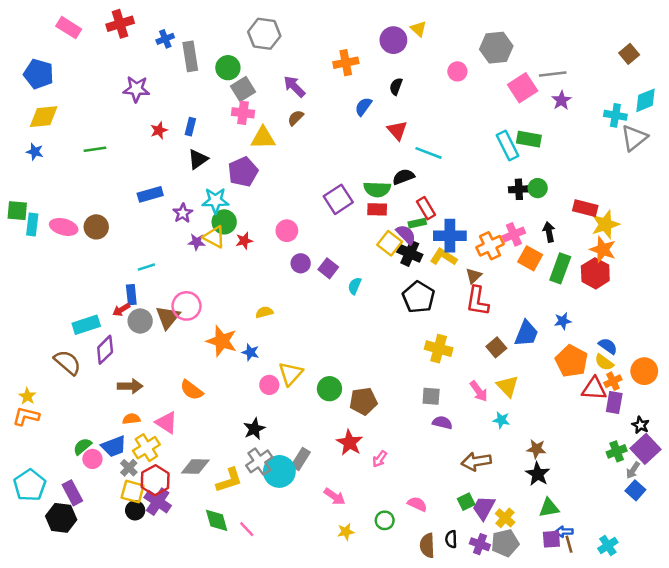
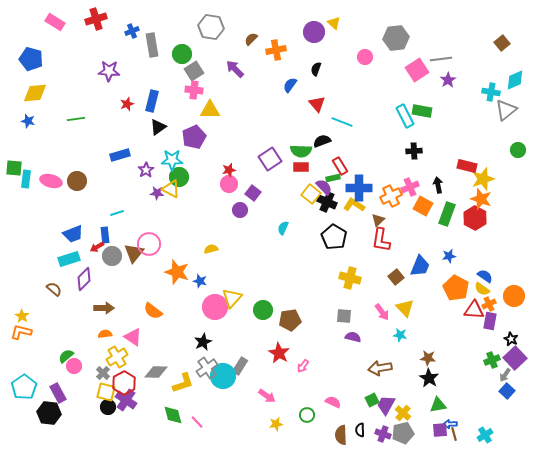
brown semicircle: (296, 118) -> (251, 39), moved
blue rectangle: (190, 127) -> (152, 101), size x1.5
green circle: (538, 188) -> (518, 150), moved
red star: (244, 241) -> (229, 170), moved
purple square: (328, 268) -> (253, 193), moved
brown semicircle: (67, 362) -> (54, 289), size x0.7
pink circle: (269, 385) -> (215, 307), size x1.6
blue trapezoid: (114, 446) -> (73, 234), moved

